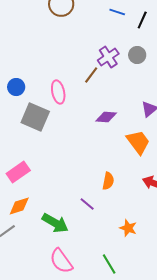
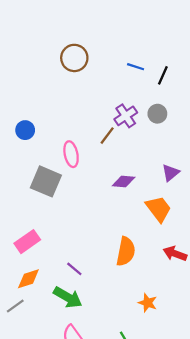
blue circle: (16, 87) -> (25, 130), moved
orange semicircle: (108, 181) -> (126, 251), size x1.5
purple line: (87, 204) -> (74, 269), moved

